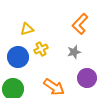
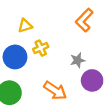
gray star: (74, 52) -> (78, 60), moved

